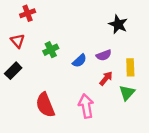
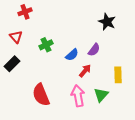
purple semicircle: (104, 55) -> (94, 50), turned -32
yellow rectangle: (130, 67) -> (118, 75), moved
red arrow: (106, 78) -> (85, 71), moved
green triangle: (127, 93) -> (101, 95), moved

